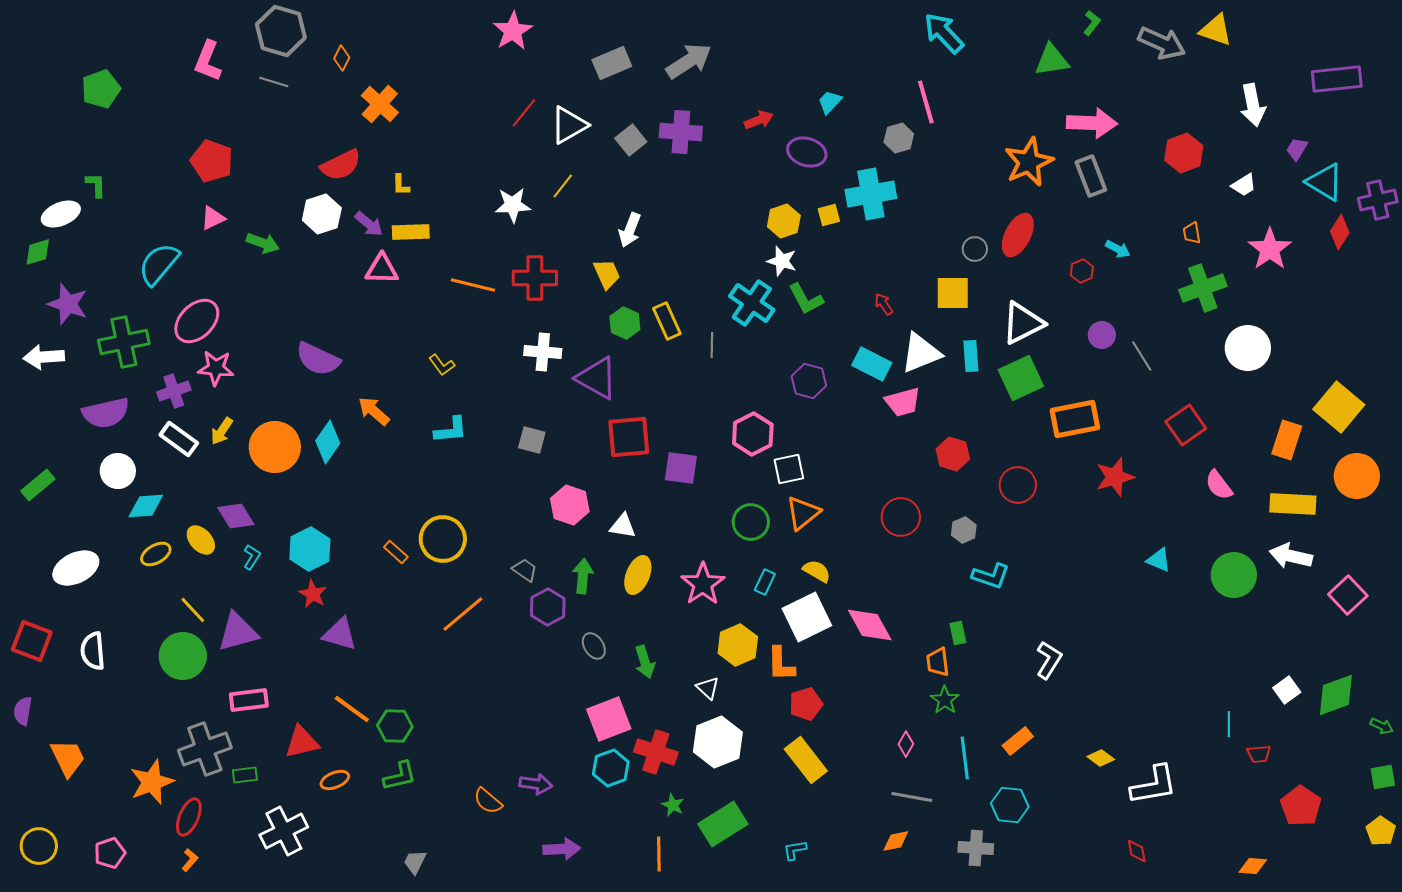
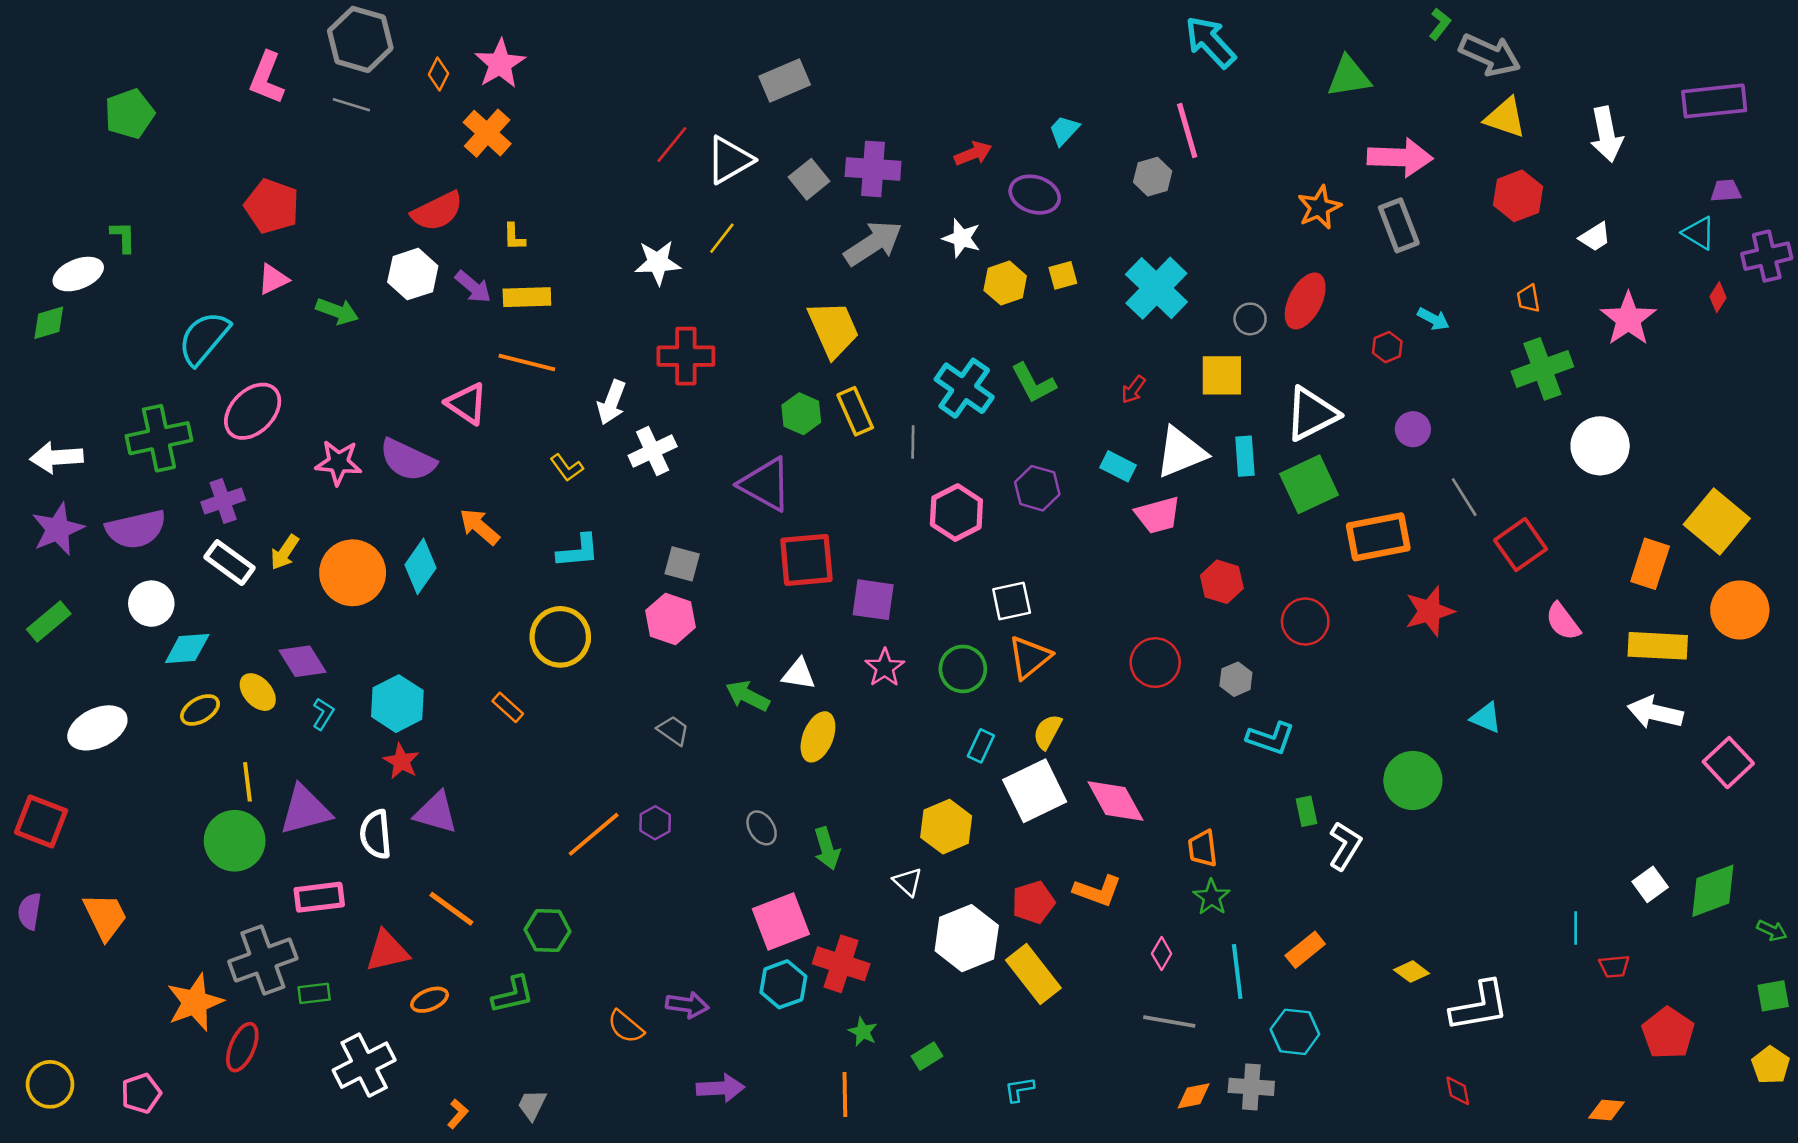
green L-shape: (1092, 23) -> (1440, 24), moved
yellow triangle: (1216, 30) -> (1505, 118), moved
pink star: (513, 31) -> (500, 64), moved
gray arrow: (689, 61) -> (873, 243), moved
purple trapezoid: (1297, 149) -> (1726, 191), moved, turned 55
orange star: (1029, 162) -> (1319, 207), size x0.7
cyan triangle: (1325, 182) -> (1699, 233), size x0.7
cyan cross: (871, 194) -> (1156, 288), moved, turned -36
white arrow: (630, 230) -> (612, 402), moved
red diamond: (1340, 232) -> (1718, 297), size x0.7
white star: (782, 261) -> (962, 238), moved
pink triangle: (382, 269) -> (467, 404), moved, turned 33
yellow trapezoid: (607, 274) -> (833, 329), moved, size x1.5
orange line: (473, 285) -> (527, 363), moved
purple star: (68, 304) -> (58, 529), moved, turned 30
red arrow: (884, 304) -> (1133, 389), turned -110
white cross: (543, 352) -> (653, 451), moved, turned -30
gray line: (1142, 356) -> (1464, 497), moved
cyan rectangle: (872, 364) -> (1118, 466), size x0.7
pink star: (216, 368) -> (338, 463), moved
pink hexagon: (753, 434) -> (956, 513), moved
pink hexagon: (570, 505) -> (671, 619), moved
yellow circle: (443, 539) -> (560, 637), moved
yellow semicircle: (817, 571) -> (1047, 732), turned -92
green circle: (1234, 575) -> (1413, 780), moved
green arrow: (583, 576) -> (747, 696), moved, turned -68
pink star: (703, 584) -> (885, 668), moved, size x0.7
purple hexagon: (548, 607) -> (655, 823), moved, size x0.7
yellow line: (193, 610) -> (247, 782), turned 36
orange line: (463, 614) -> (594, 834), moved
green rectangle: (958, 633) -> (1306, 811), moved
white semicircle: (93, 651) -> (376, 834), moved
orange L-shape: (781, 664) -> (1097, 891), moved, turned -69
green hexagon: (395, 726) -> (547, 930), moved
white hexagon: (718, 742) -> (967, 938), moved
orange trapezoid: (68, 758) -> (105, 916), moved
green rectangle: (723, 824) -> (927, 1056), size x0.5
orange diamond: (896, 841) -> (1194, 1096), moved
orange L-shape: (190, 860) -> (458, 1114), moved

